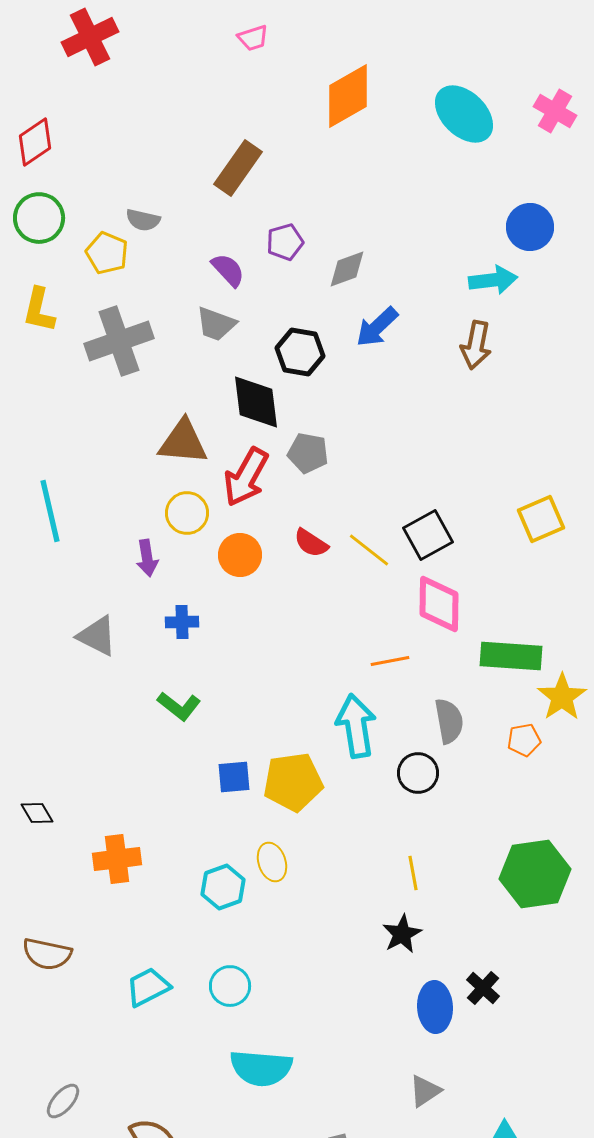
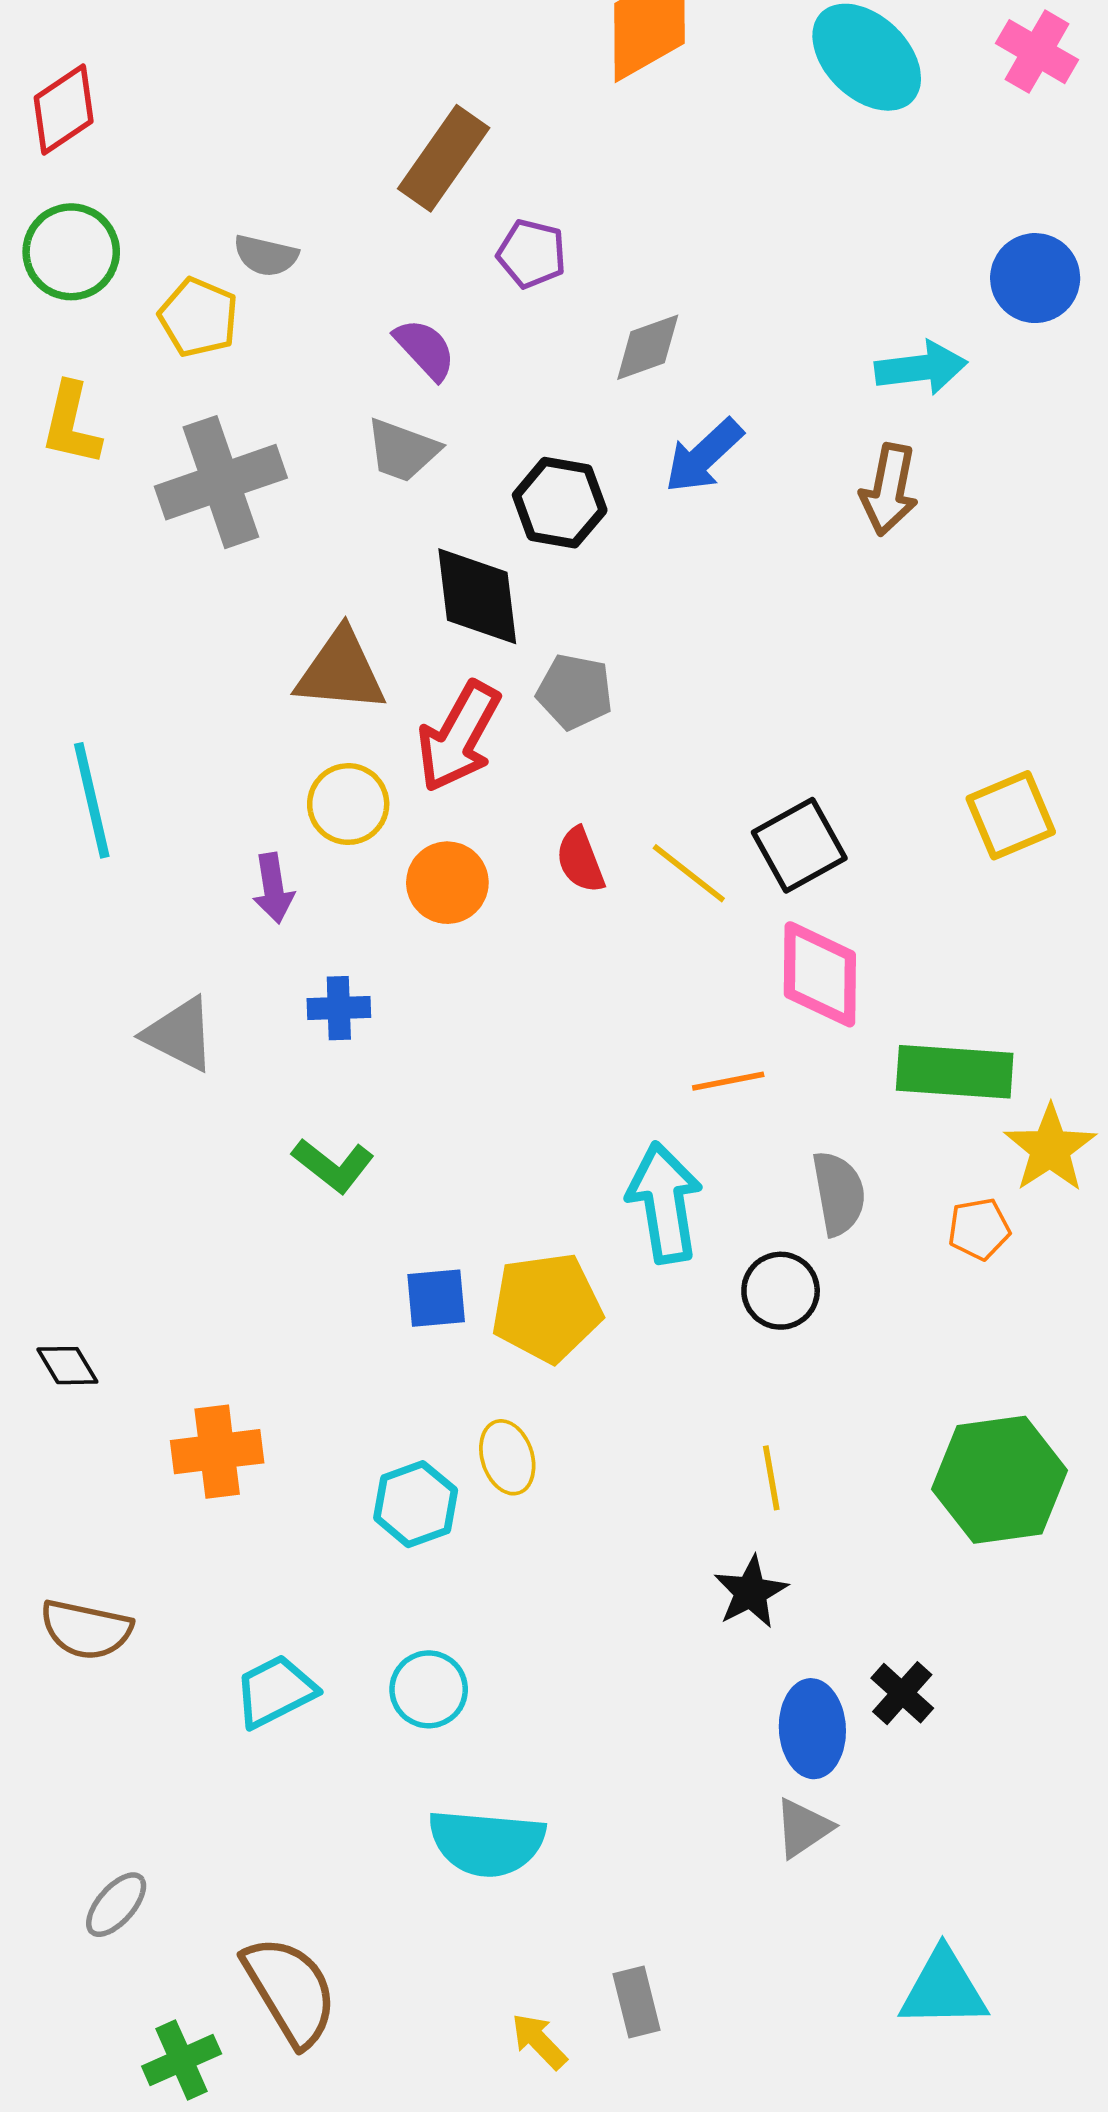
blue circle: (530, 227) -> (1035, 278), moved
purple pentagon: (285, 242) -> (532, 254), moved, turned 30
red semicircle: (311, 543) -> (580, 860), turned 36
gray triangle: (425, 1091) -> (803, 1828), moved

